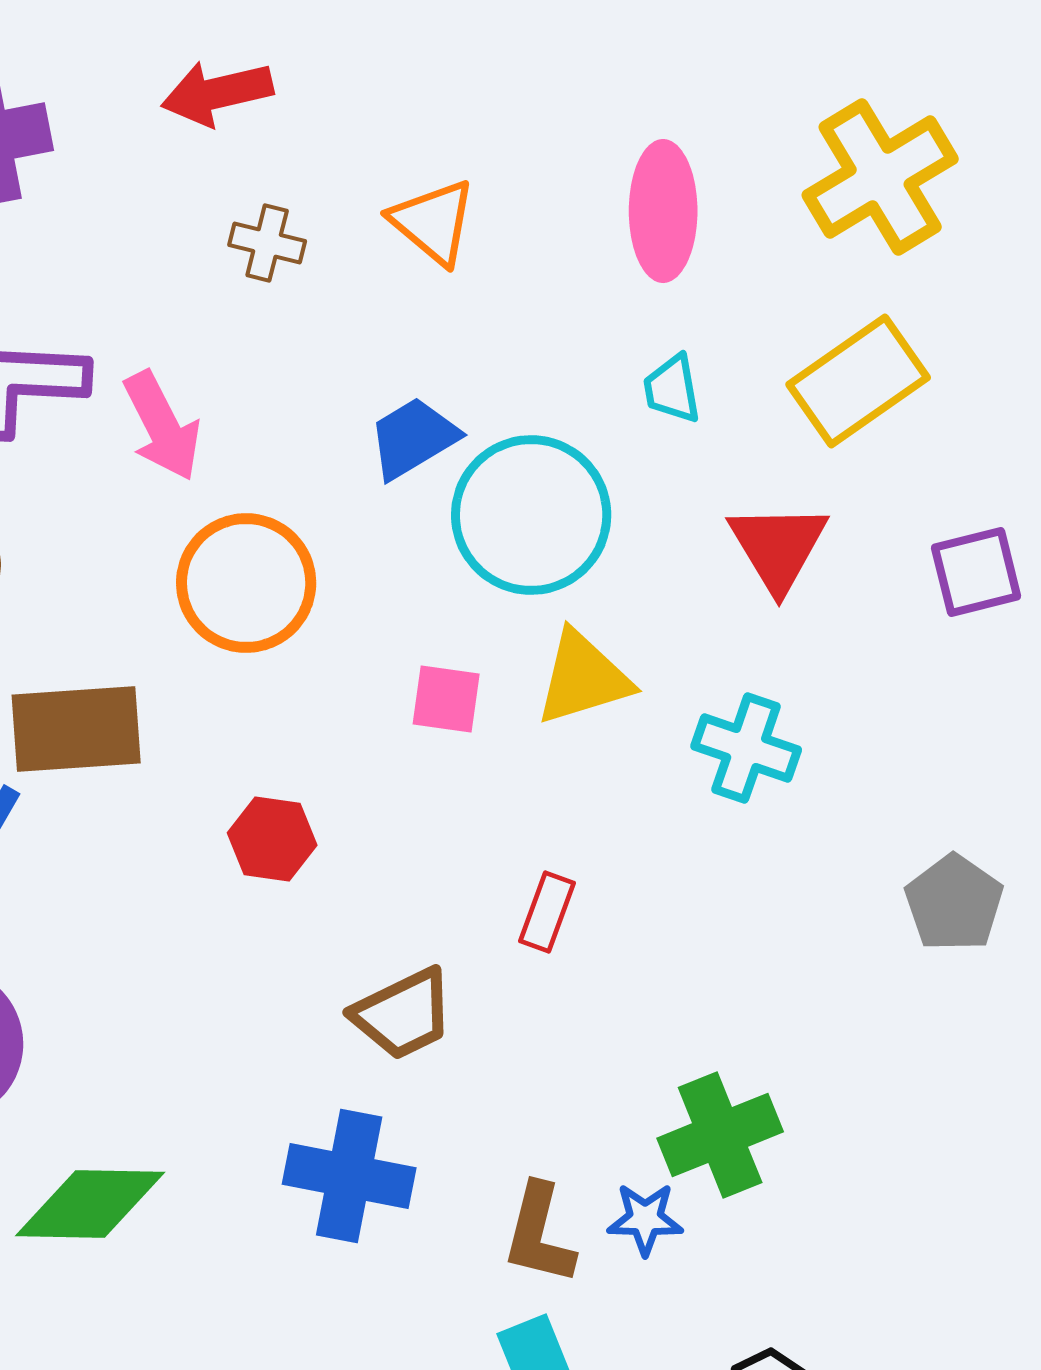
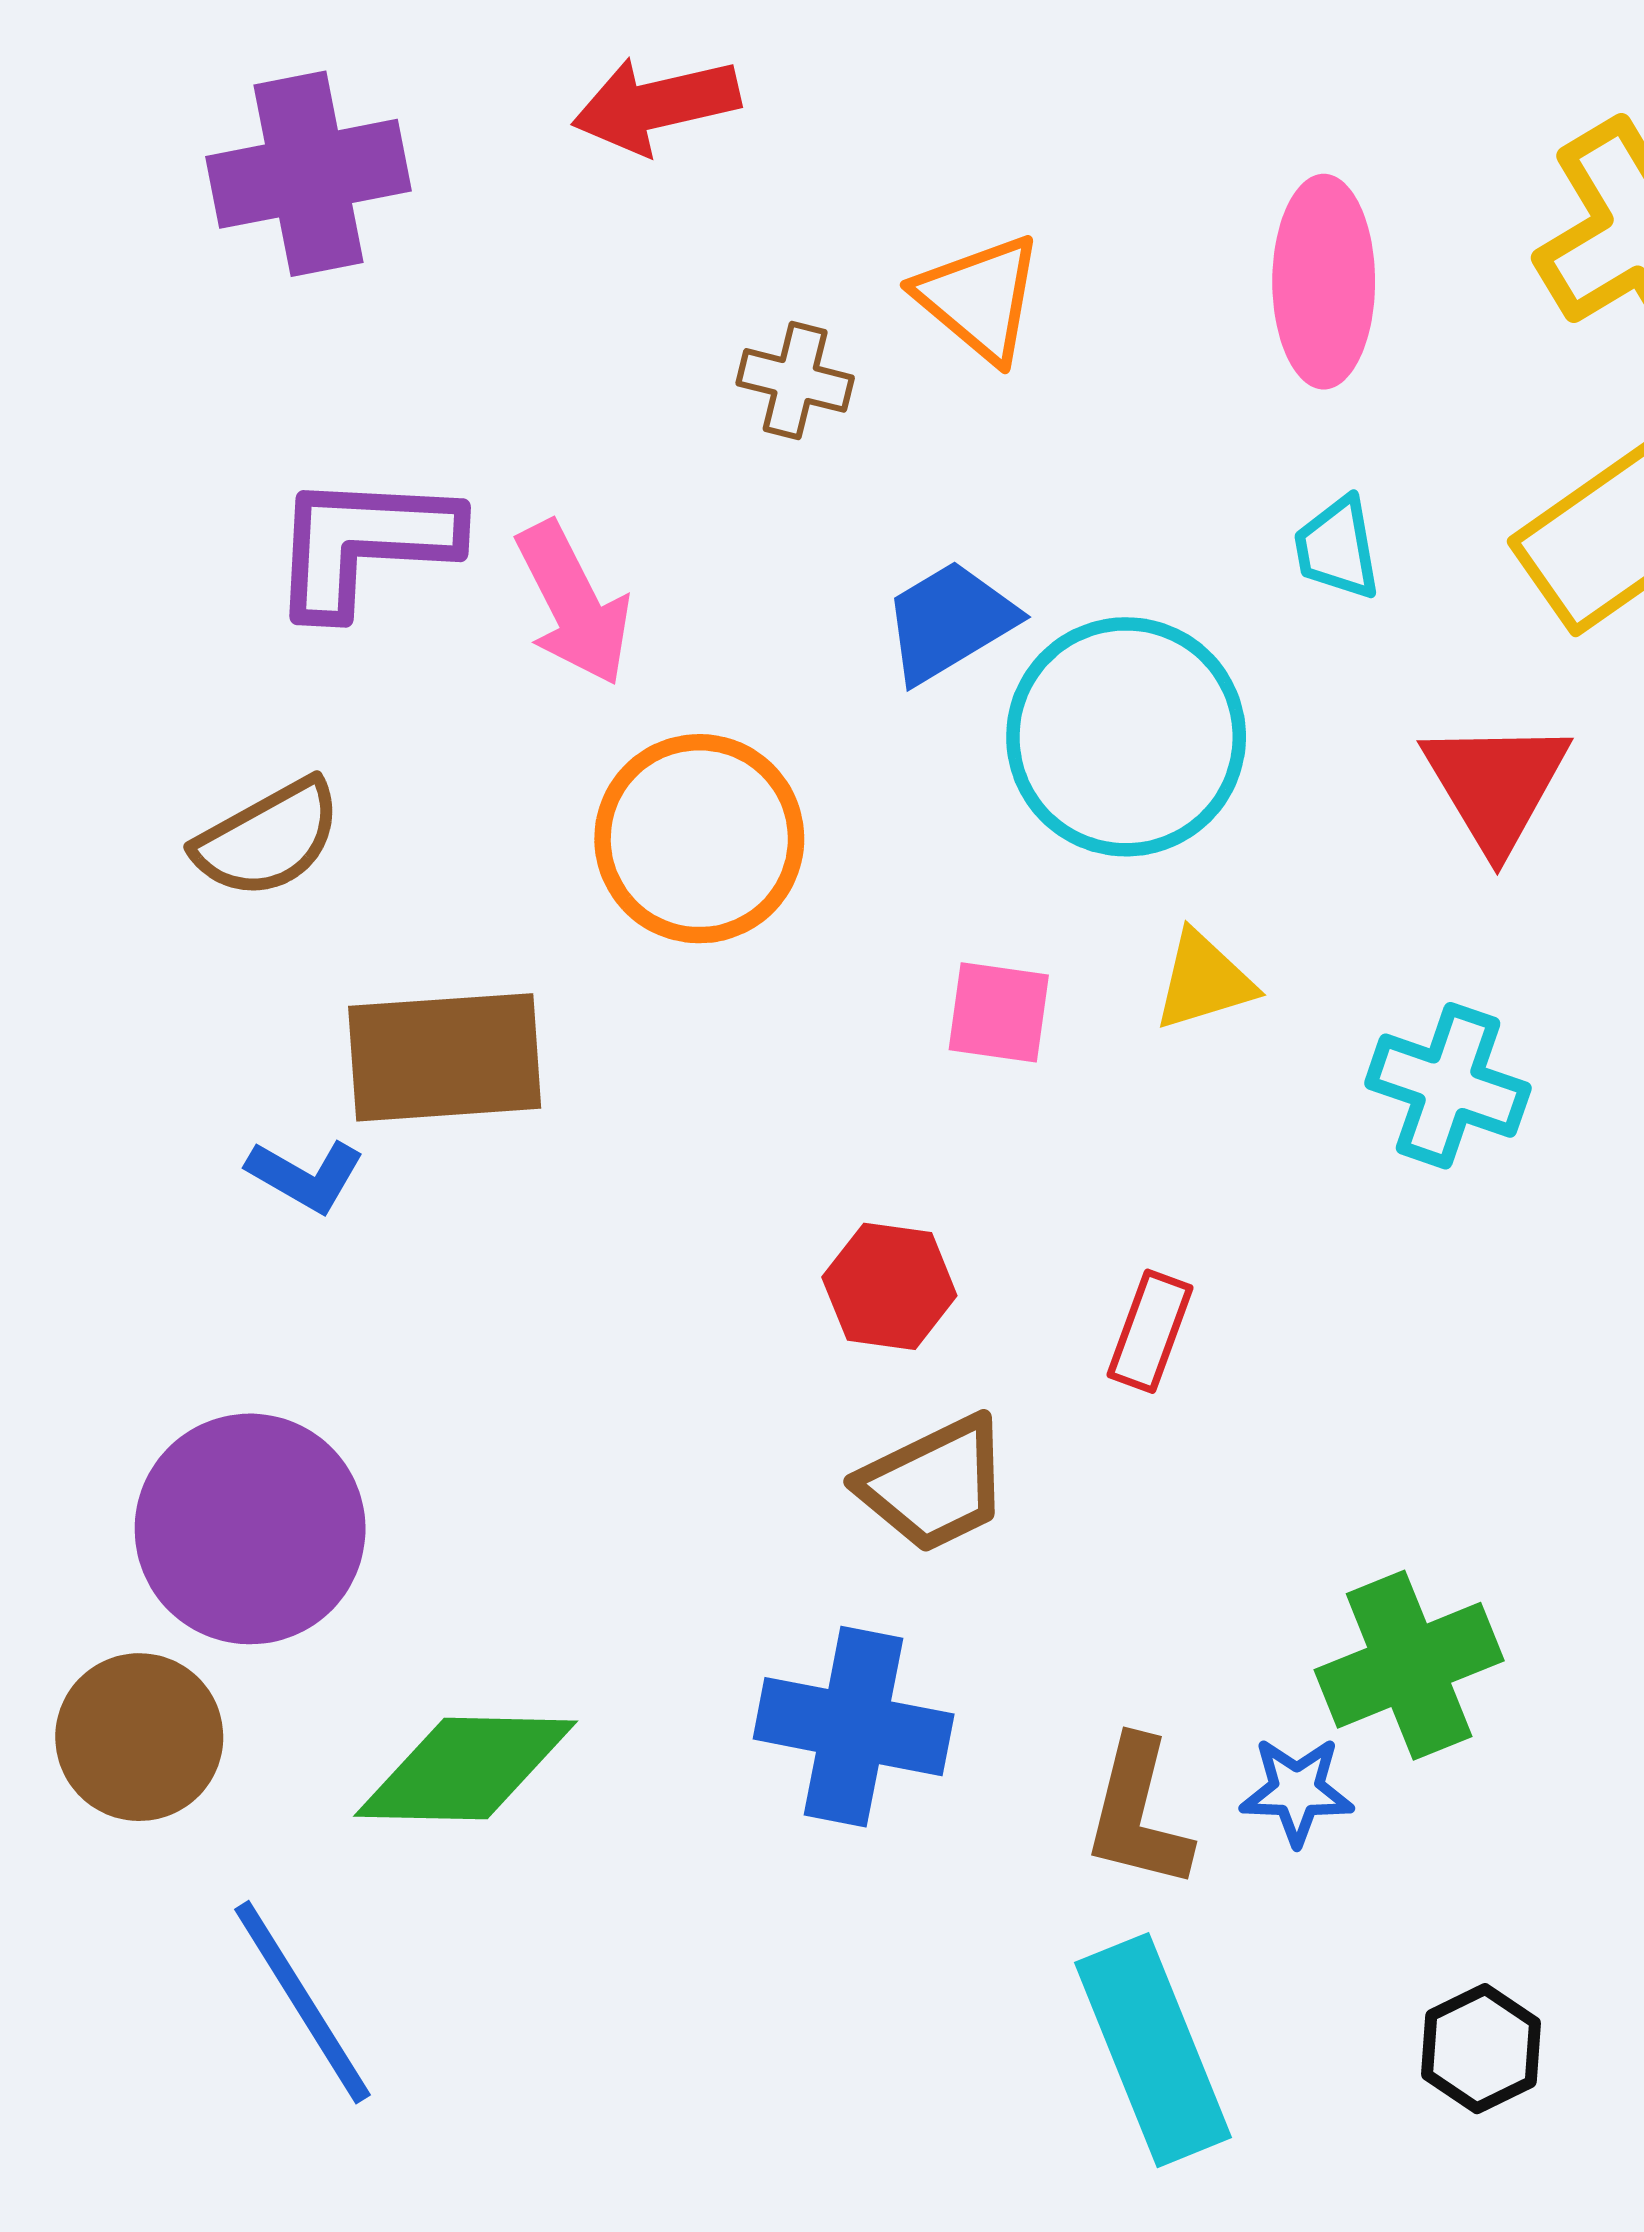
brown cross: (267, 243) -> (795, 380), moved
yellow triangle: (583, 678) -> (1204, 981), size x0.7
red hexagon: (272, 839) -> (889, 1286), moved

